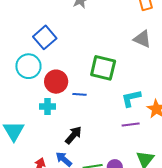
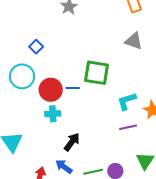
blue square: (45, 37) -> (36, 47), size x0.6
blue line: (79, 94) -> (73, 88), moved
cyan cross: (48, 107) -> (53, 114), moved

